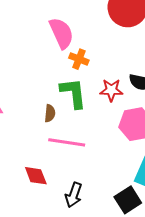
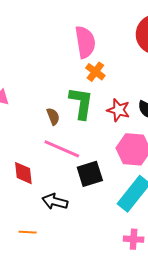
brown semicircle: (50, 113) -> (53, 116), turned -42
black arrow: (74, 195) -> (55, 201), turned 70
black square: (128, 200) -> (90, 174), moved

